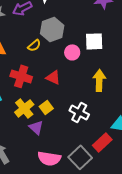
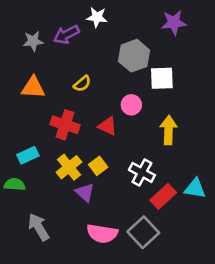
gray hexagon: (52, 29) -> (134, 56), moved
pink circle: (72, 52) -> (131, 105), moved
red rectangle: (102, 142) -> (163, 196), moved

